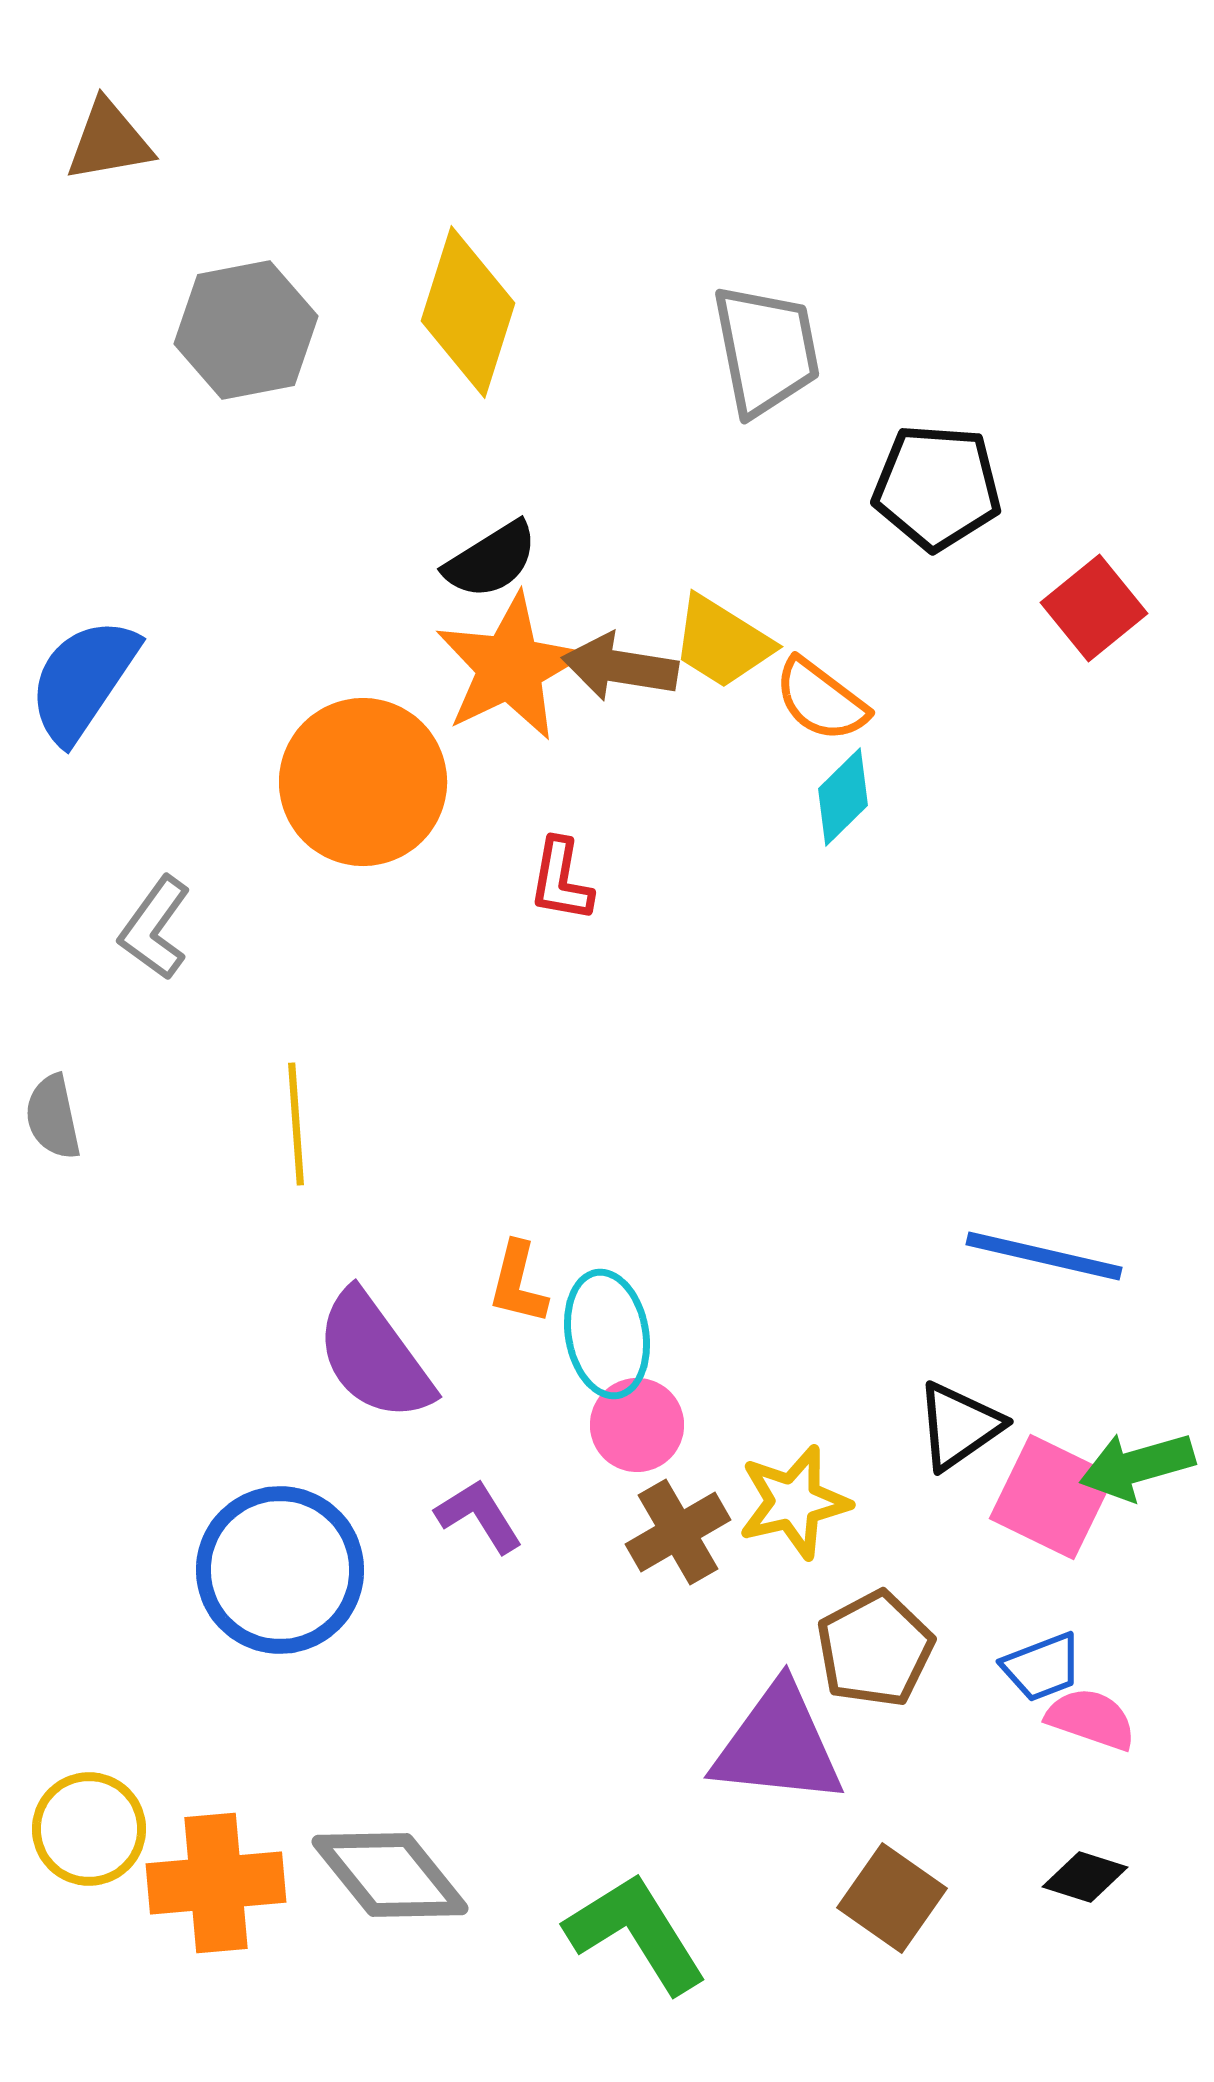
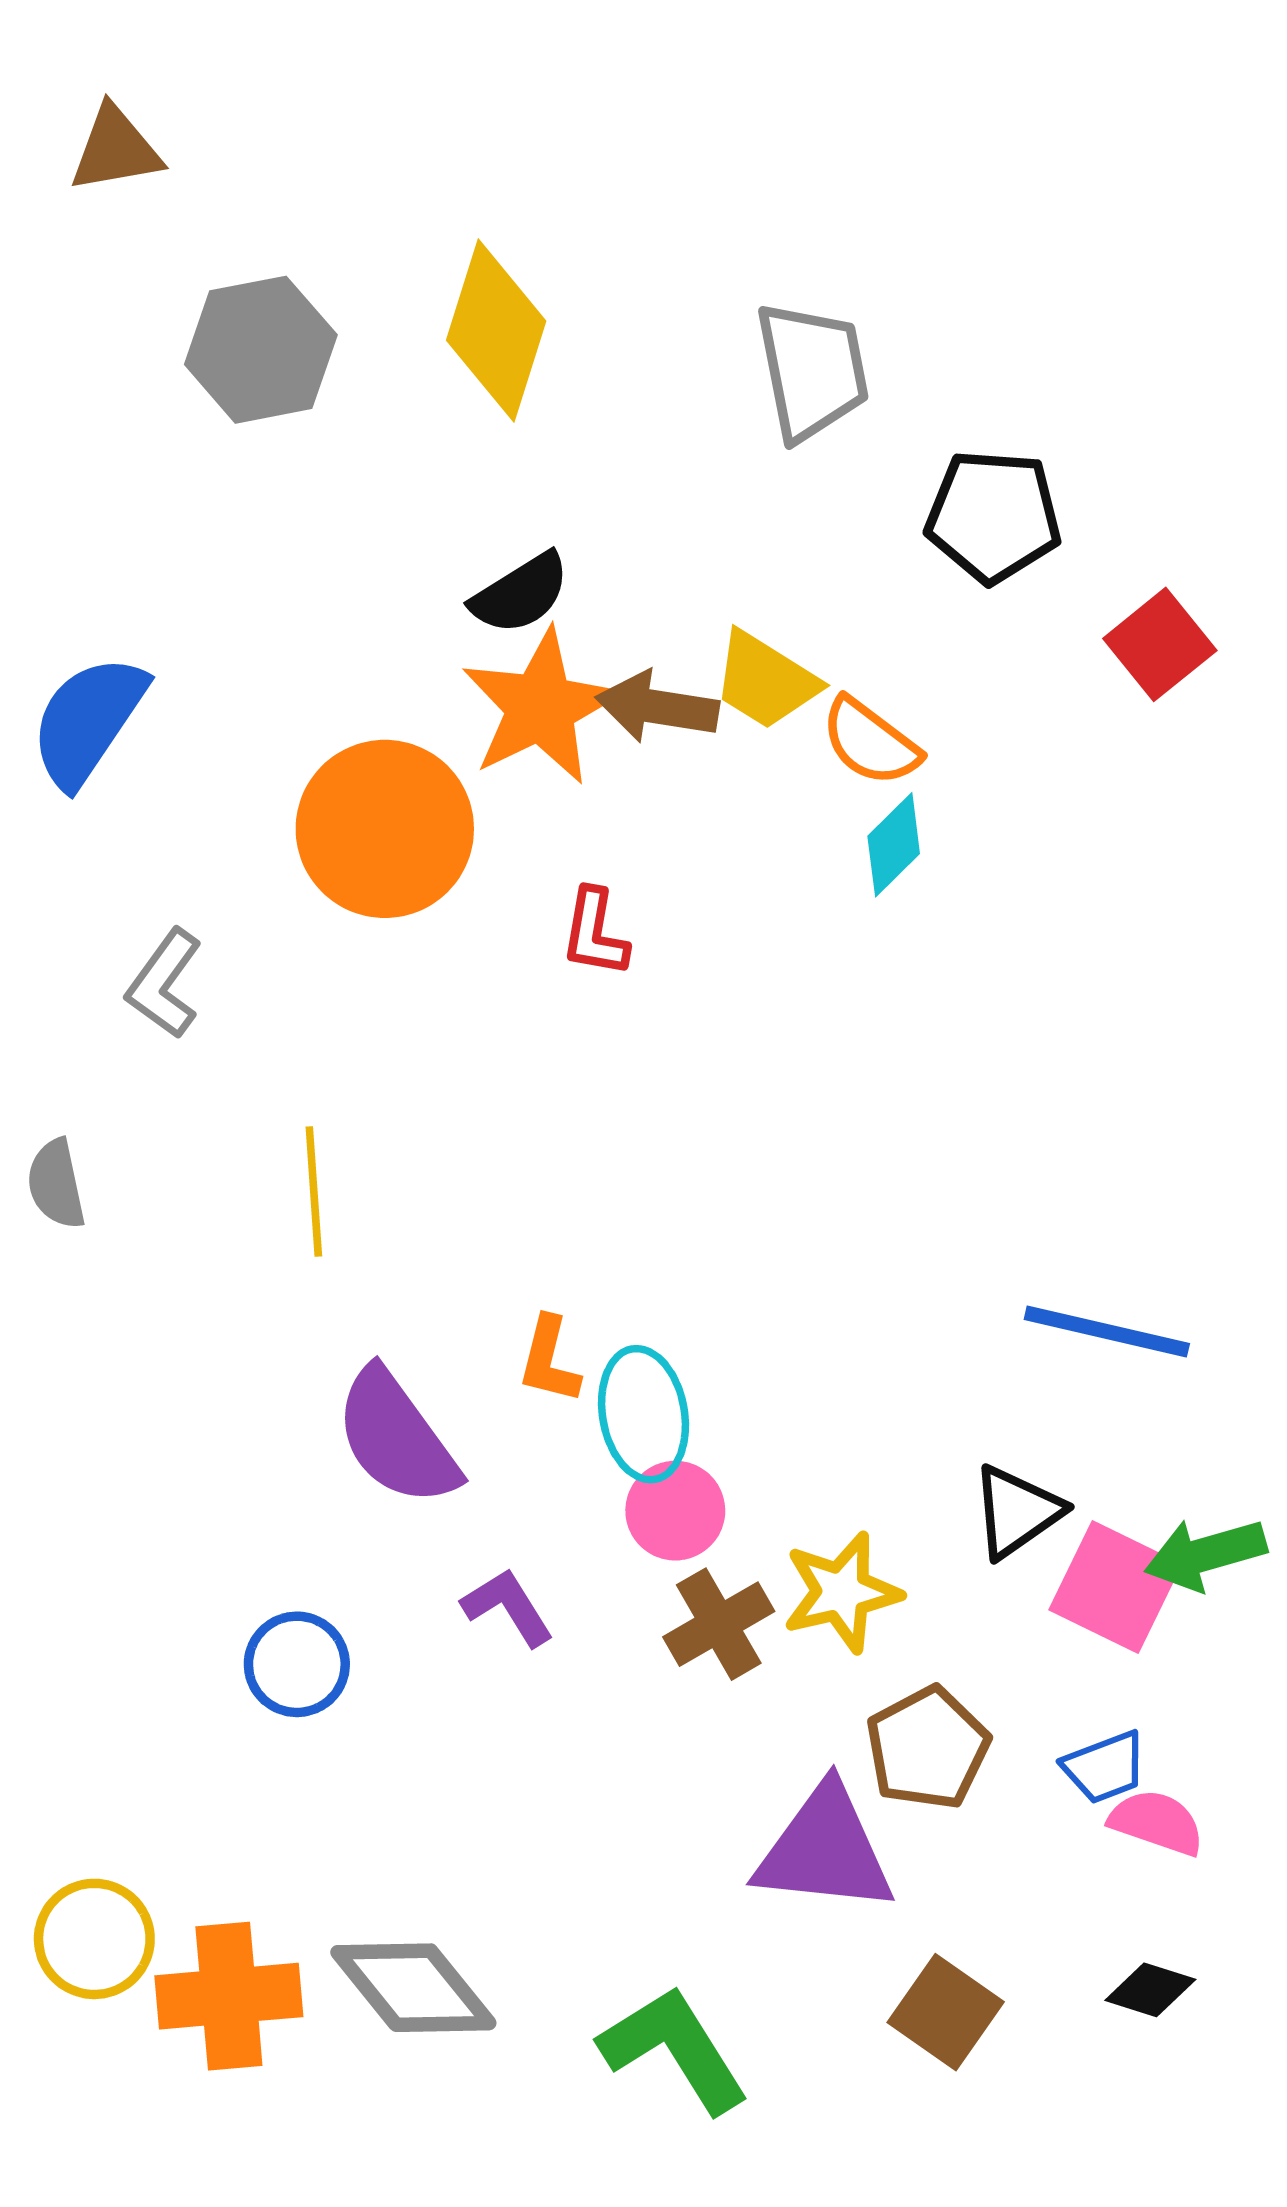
blue circle: (280, 1570) -> (297, 1664), size x0.6

